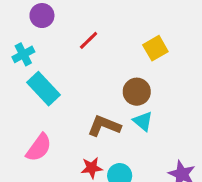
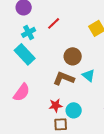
cyan cross: (23, 54) -> (29, 32), moved
brown circle: (137, 92) -> (73, 56), moved

